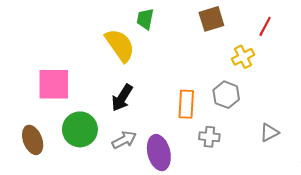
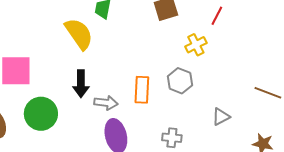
black arrow: (122, 98) -> (81, 84), turned -32
gray cross: (209, 137) -> (172, 138), moved
gray arrow: (124, 140) -> (106, 103), moved, turned 35

